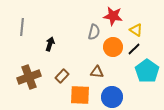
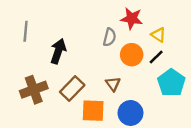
black arrow: (50, 44) -> (58, 51), size x1.5
brown triangle: (97, 72) -> (113, 84), turned 48
brown rectangle: (62, 76) -> (72, 88), size x1.5

